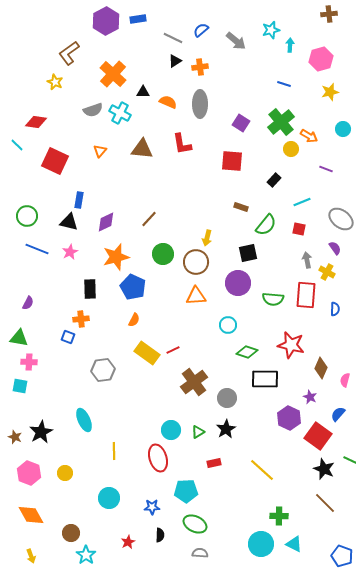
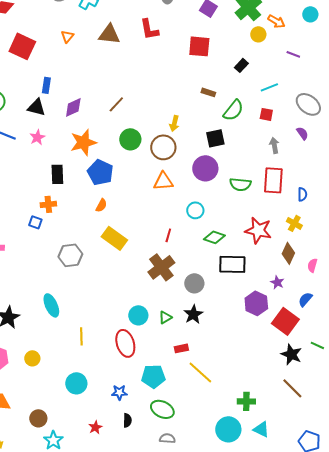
yellow cross: (327, 272) -> (294, 223), moved
red line: (173, 350) -> (168, 235), moved, turned -48
yellow line: (262, 470) -> (200, 372), moved

